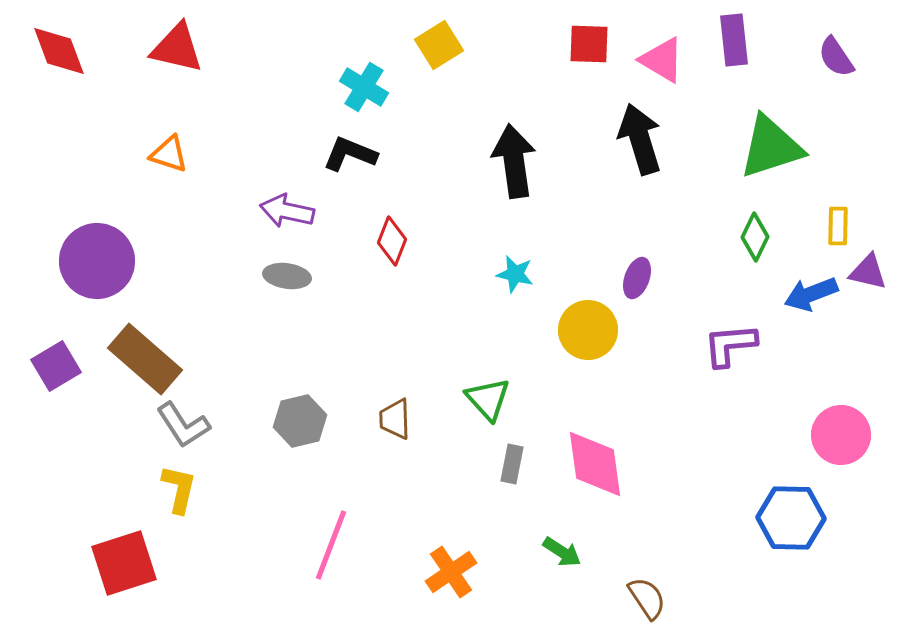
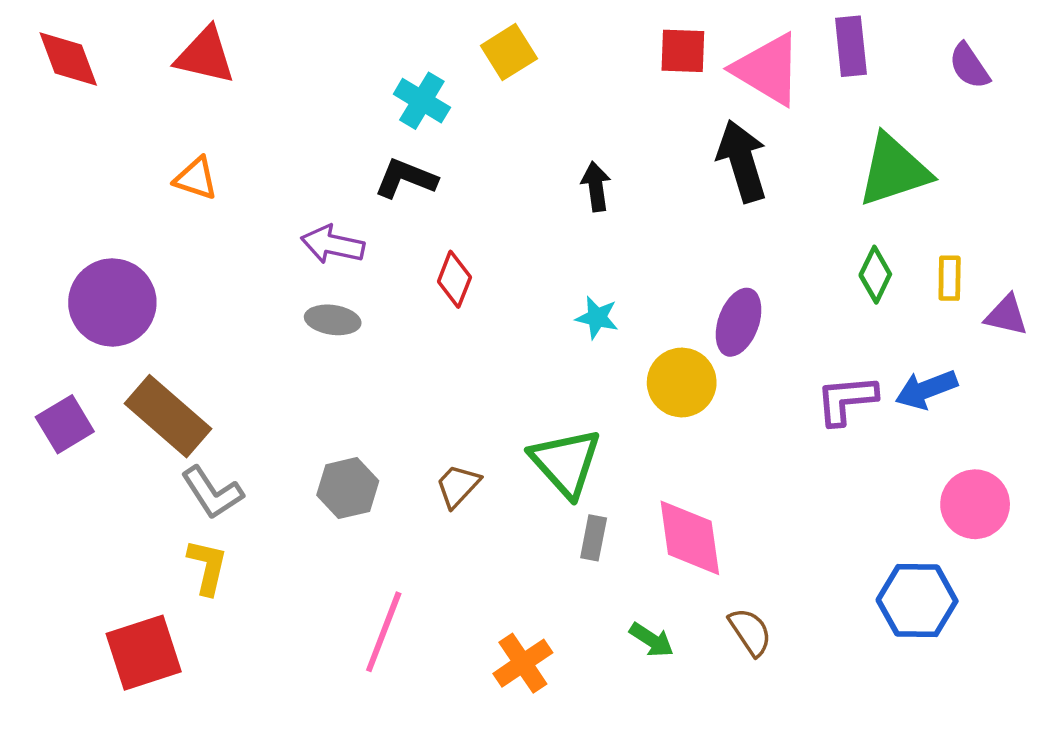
pink triangle: (662, 60) -> (767, 69), size x1.4
black arrow: (514, 161) -> (596, 187), size x0.6
yellow rectangle: (838, 226) -> (950, 278), moved
purple ellipse: (637, 278) -> (739, 322), size x1.4
blue arrow: (811, 294) -> (926, 389), moved
green triangle: (488, 399) -> (566, 462), size x1.4
brown trapezoid: (395, 419) -> (458, 486), turned 45
brown semicircle: (647, 598) -> (750, 632), moved

